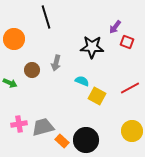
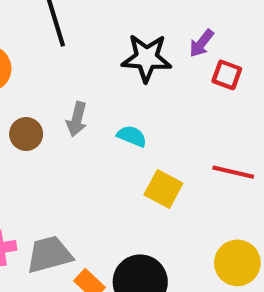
black star: (92, 47) -> (147, 58), moved
cyan semicircle: (82, 81) -> (132, 136), moved
red line: (130, 88) -> (233, 172), turned 42

